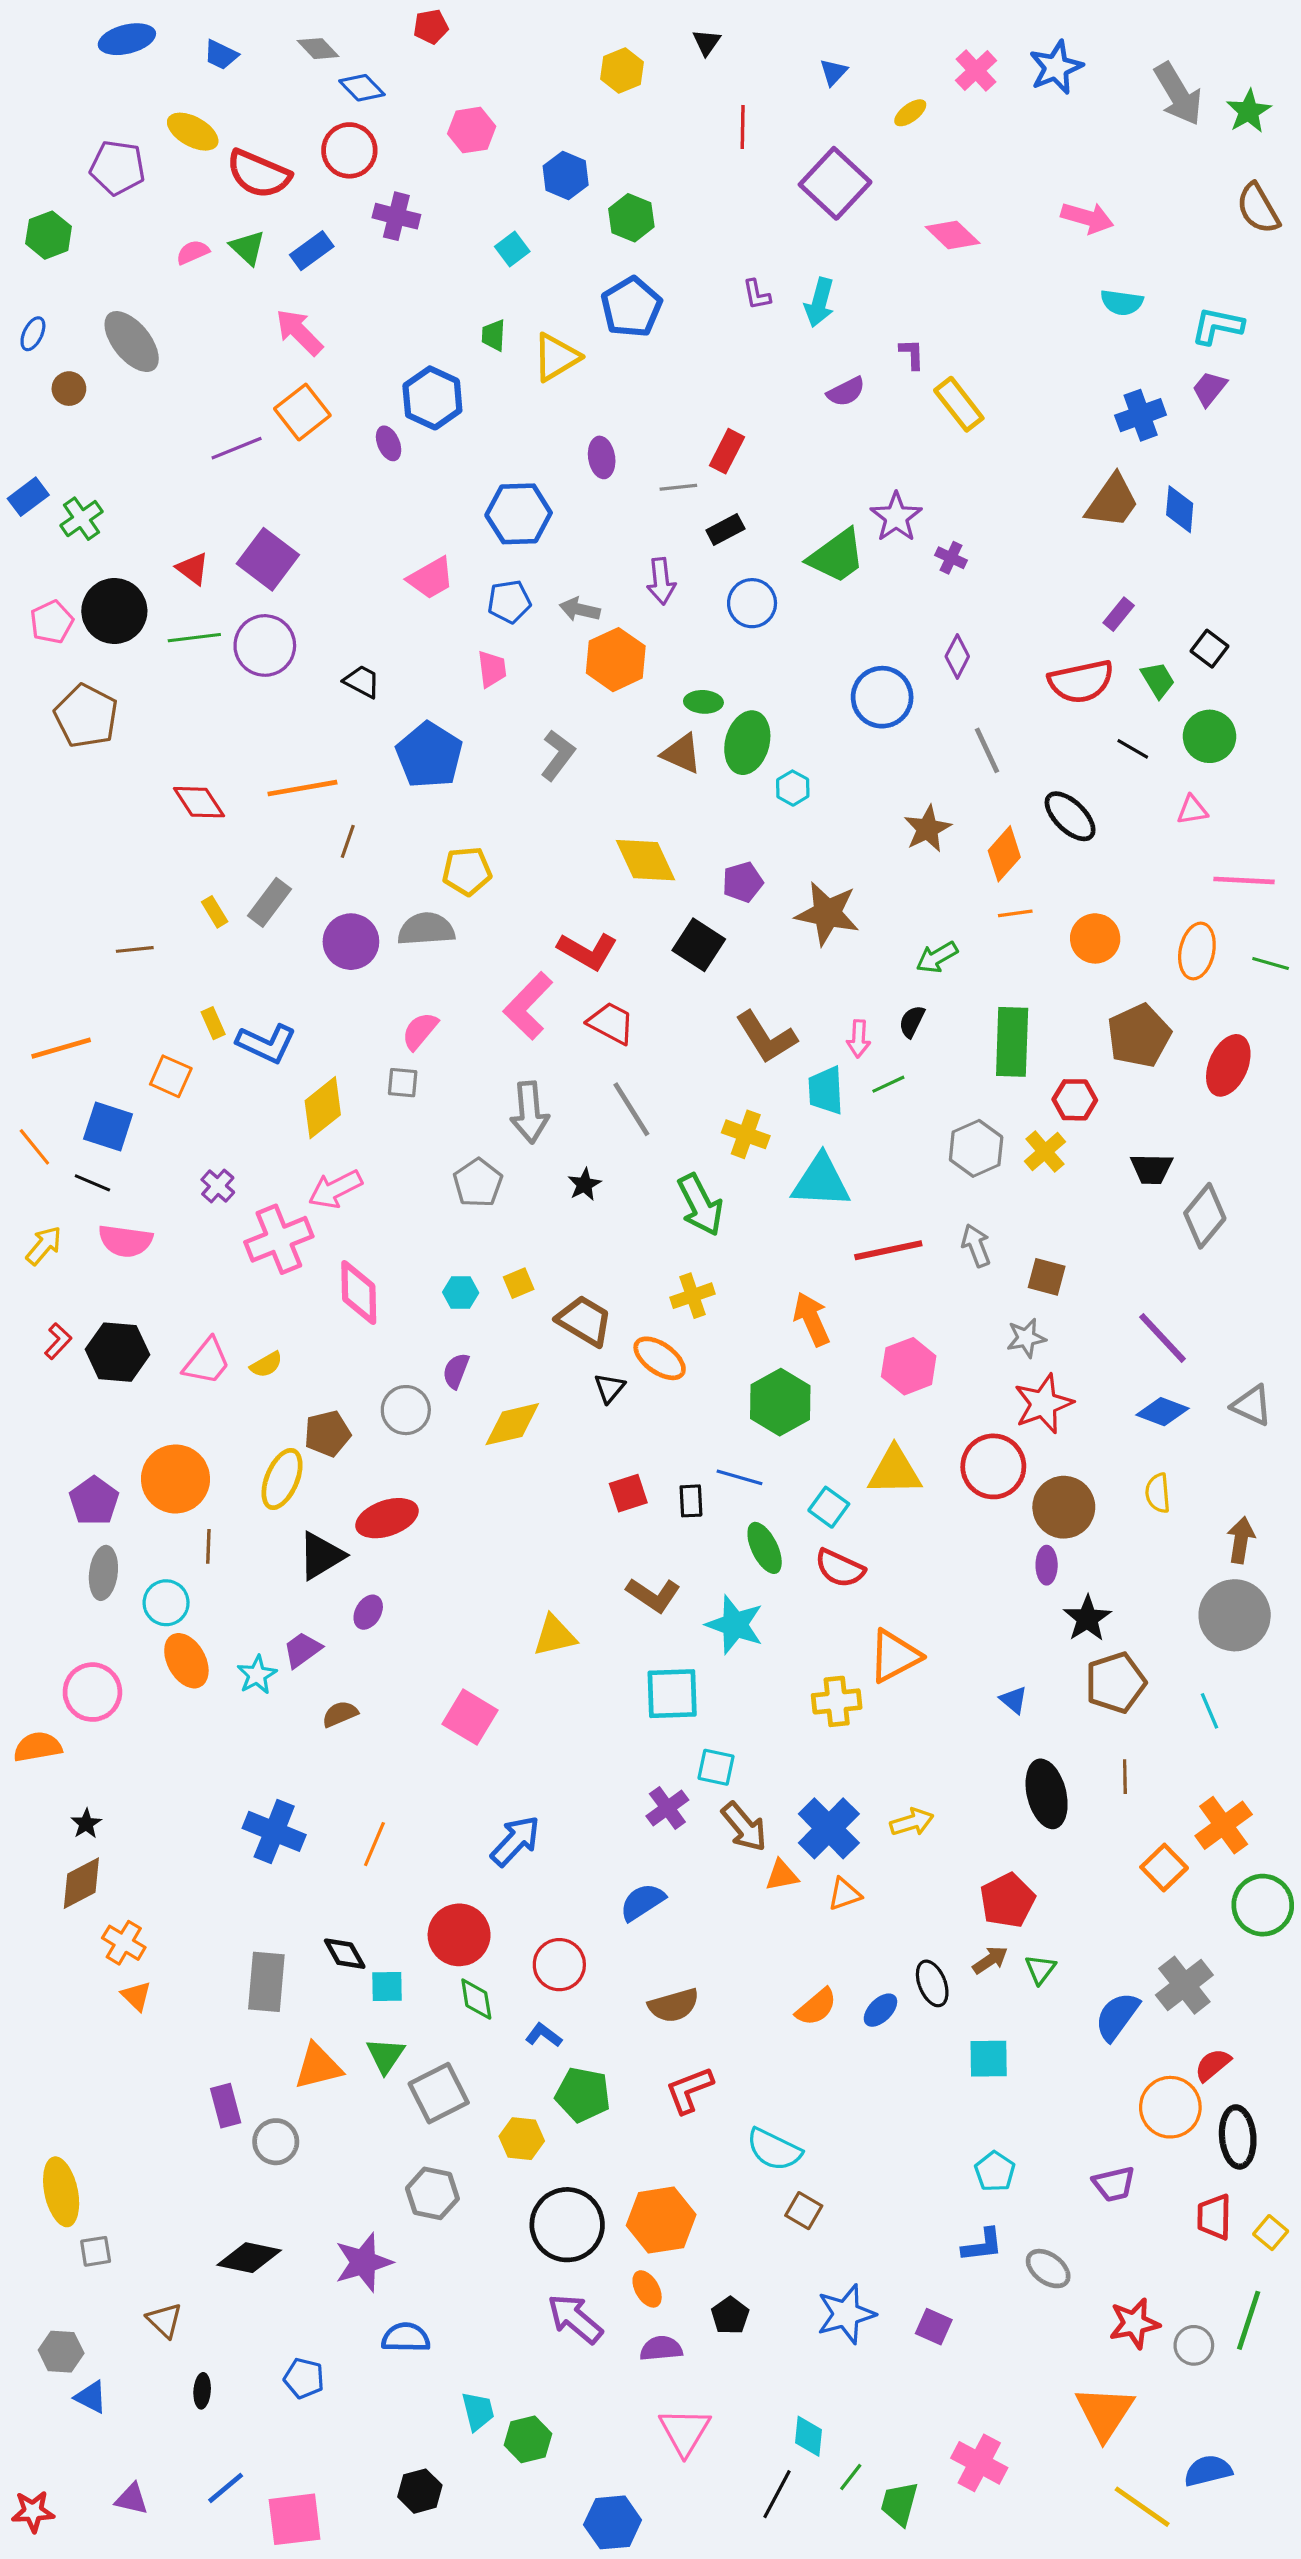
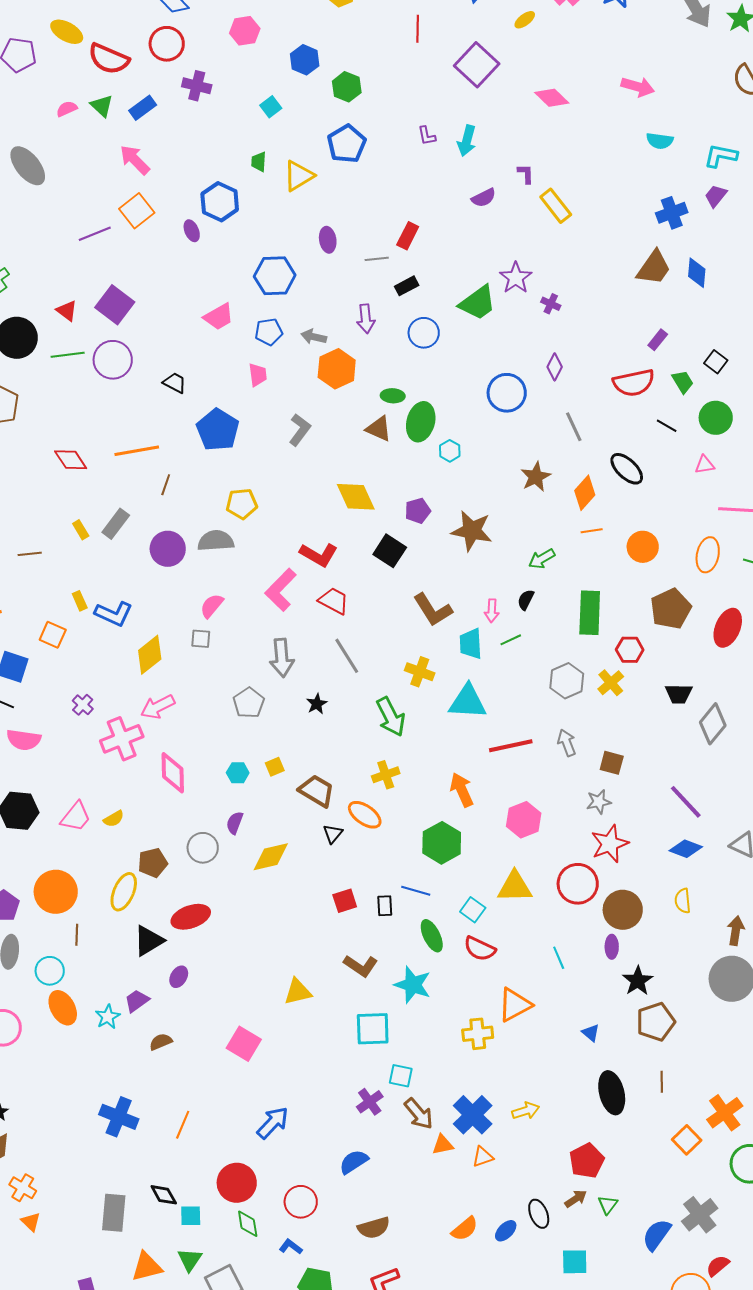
cyan line: (1209, 1711) -> (559, 958), moved

